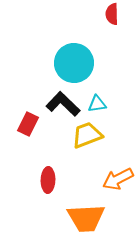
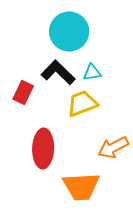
red ellipse: (48, 180) -> (43, 148), size x1.5

